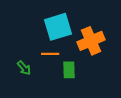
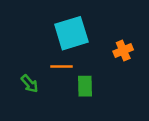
orange cross: (91, 41) -> (123, 50), moved, size x0.6

